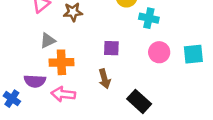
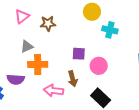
pink circle: (159, 52) -> (99, 66), moved
pink arrow: (63, 94) -> (54, 91), moved

